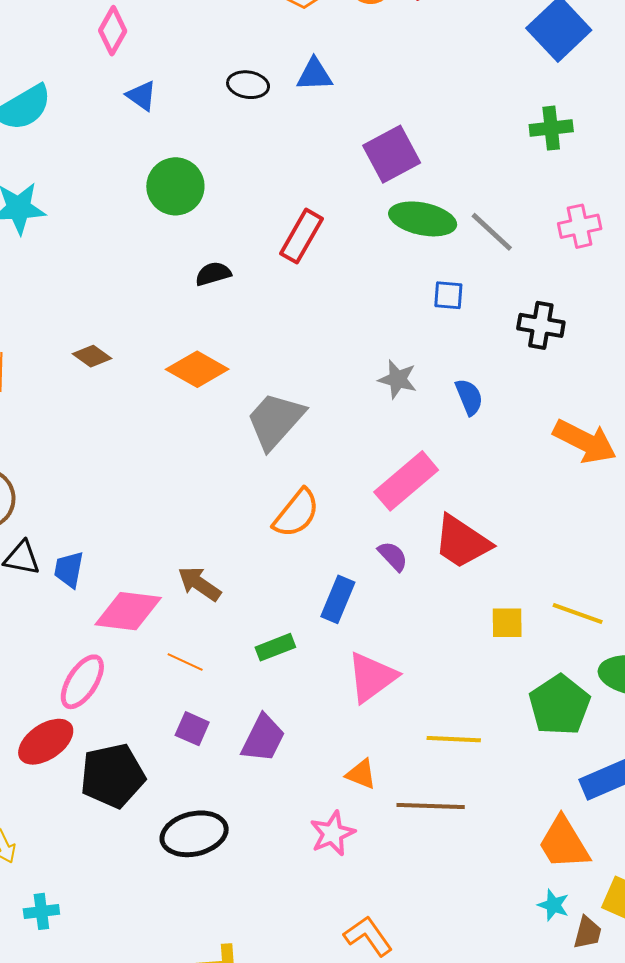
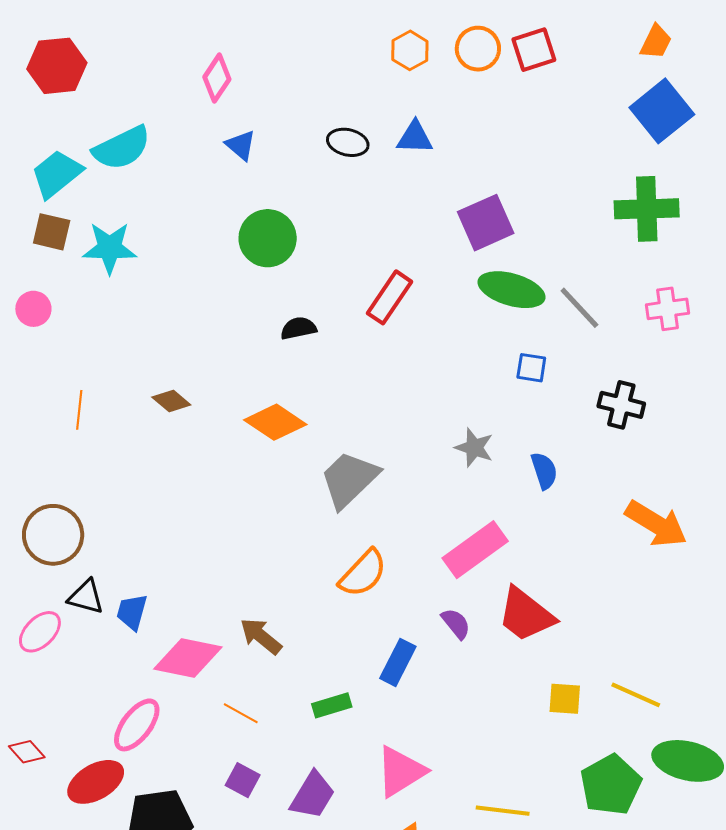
green cross: (551, 128) -> (647, 209), size x1.5
pink triangle: (372, 677) -> (401, 771), moved

